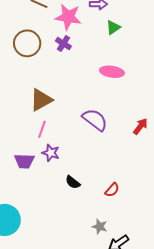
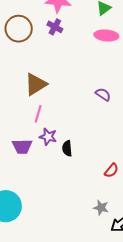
pink ellipse: (112, 72) -> (106, 35), moved
purple semicircle: (95, 120) -> (103, 94), moved, size x0.6
black semicircle: (73, 182) -> (67, 148), moved, turned 49

